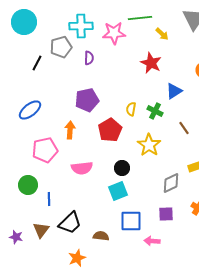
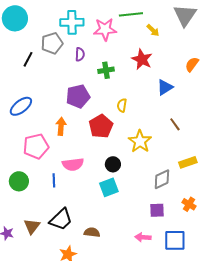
green cross: (155, 111) -> (106, 70), moved, turned -35
blue line: (49, 199) -> (54, 180), moved
blue square: (131, 221) -> (175, 240), moved

